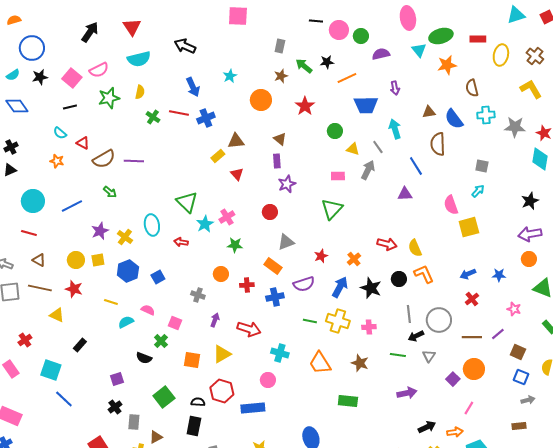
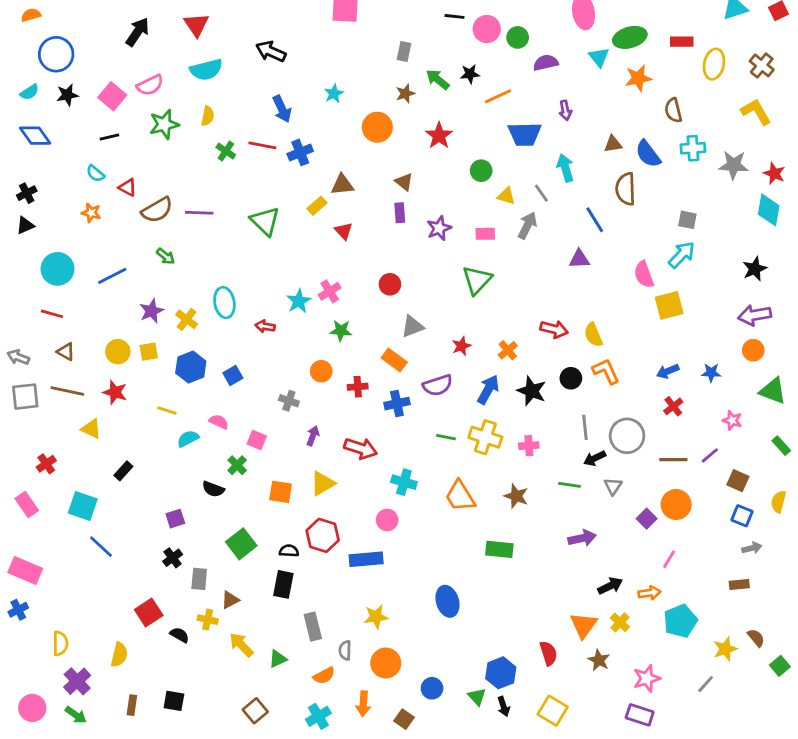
purple star: (287, 184) -> (439, 228), moved
cyan arrow: (478, 191) -> (682, 255), size x1.5
green triangle: (187, 202) -> (265, 221), moved

